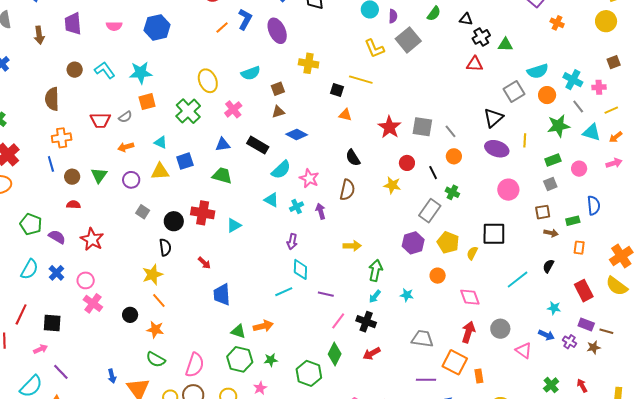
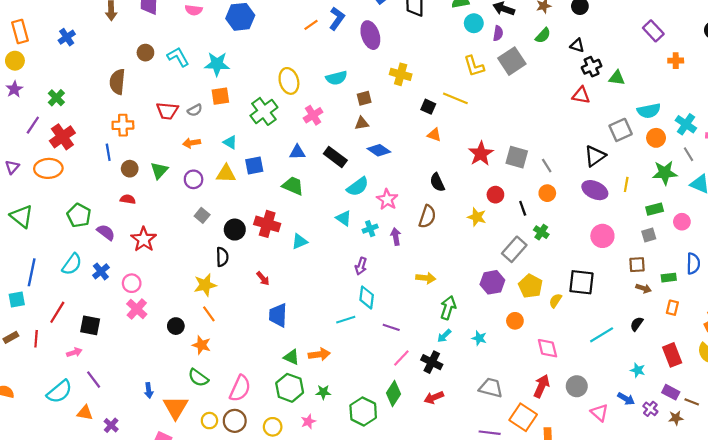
orange cross: (557, 23) -> (676, 61), turned -32

